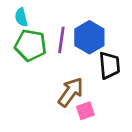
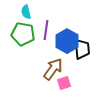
cyan semicircle: (21, 17) -> (26, 12), moved
blue hexagon: (89, 37) -> (67, 41), moved

